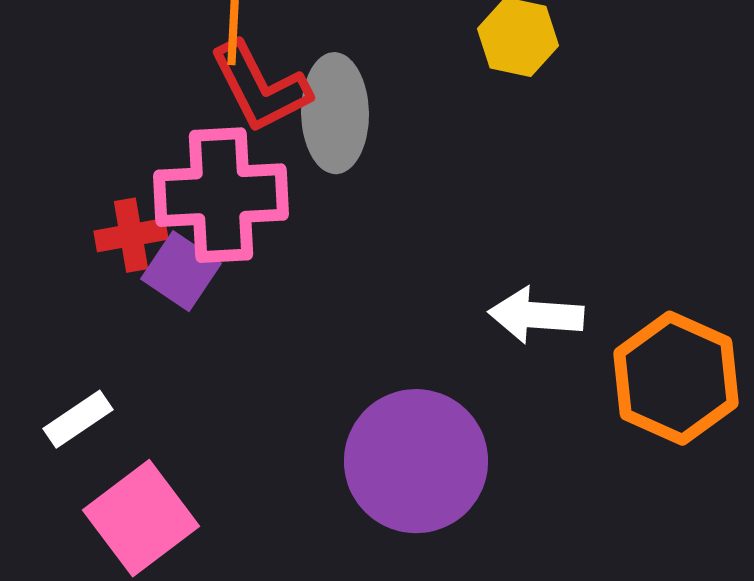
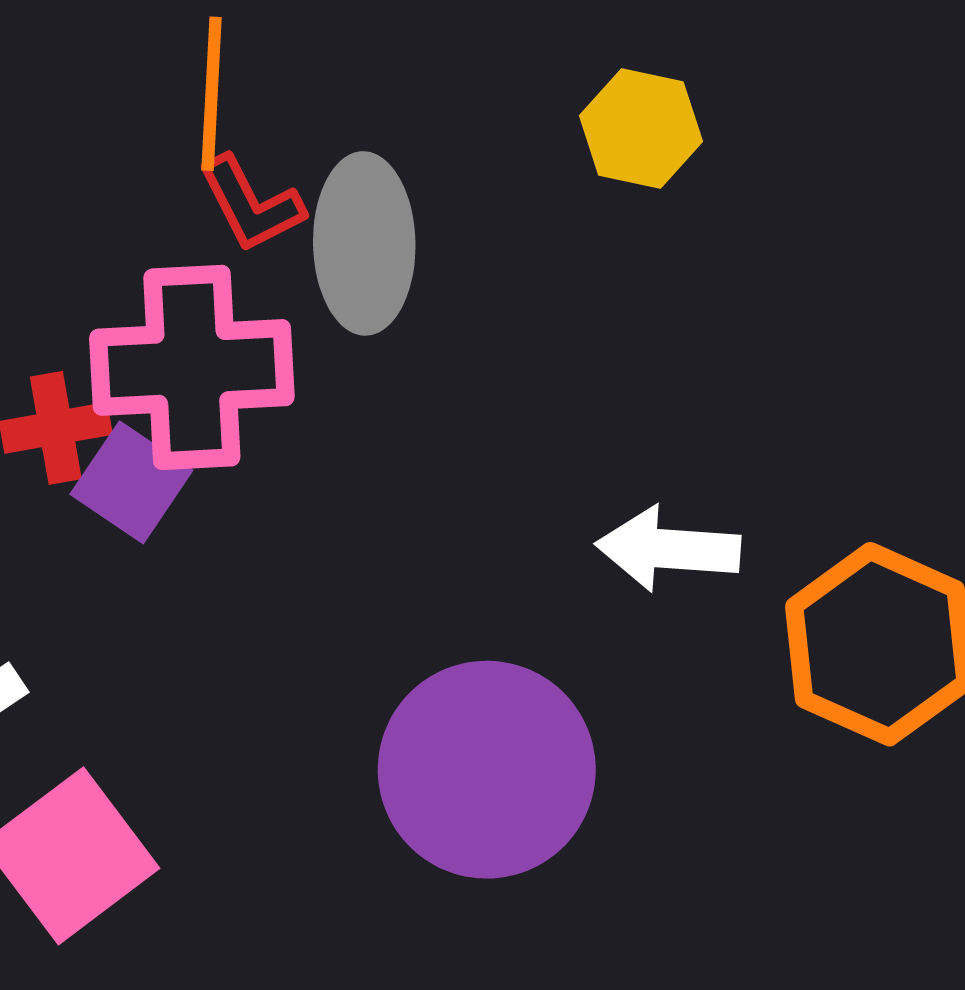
red L-shape: (260, 87) -> (251, 204), size x0.7

